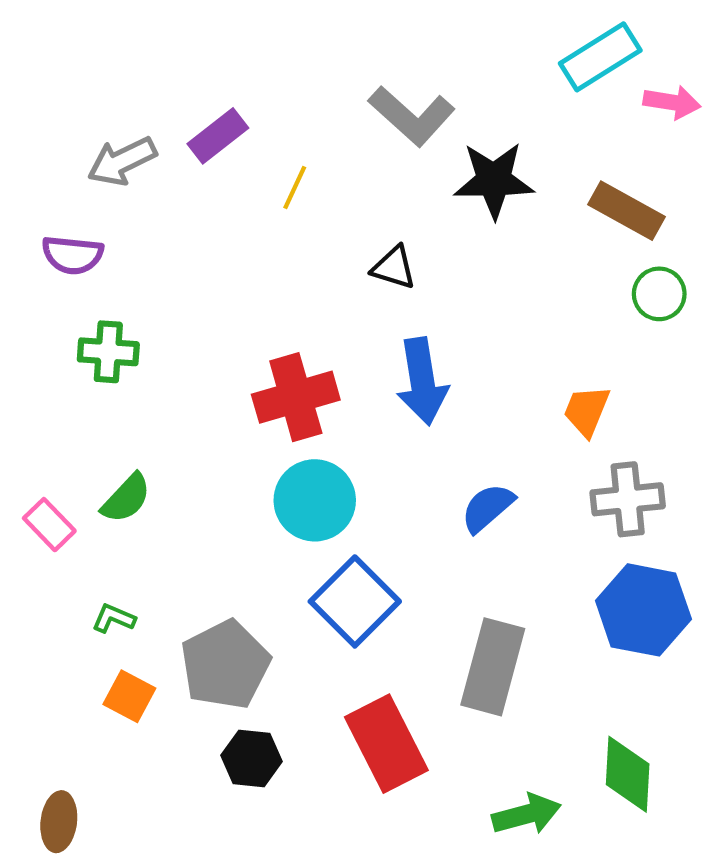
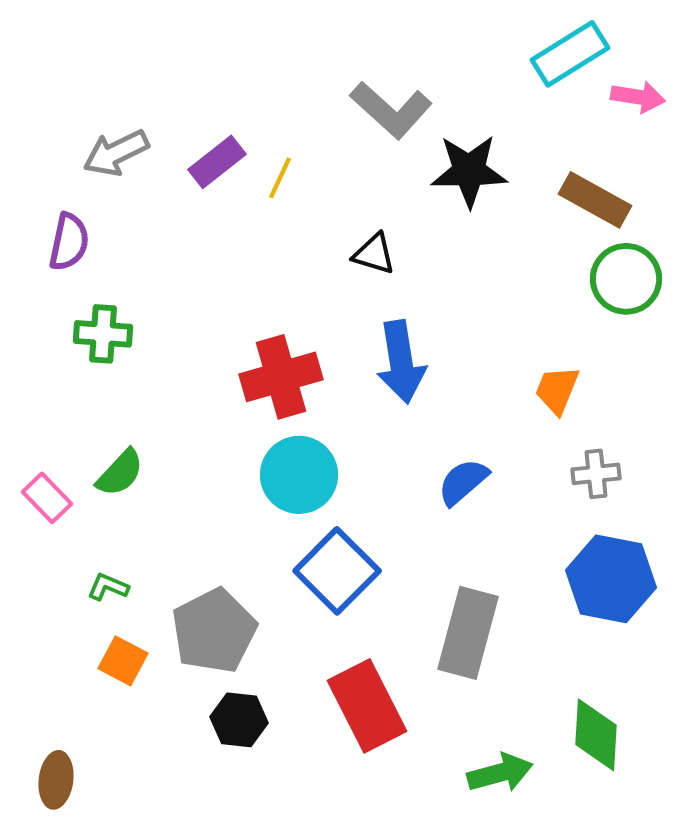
purple rectangle: (218, 136) -> (217, 162), moved
purple semicircle: (72, 255) -> (69, 242), turned -84
green circle: (659, 294) -> (626, 279), size x1.4
gray cross: (628, 499) -> (596, 474), size x0.7

